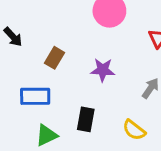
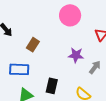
purple star: (103, 70) -> (76, 55), moved

